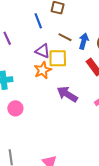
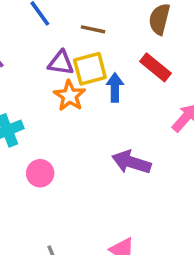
blue arrow: (84, 41) -> (115, 88), moved
purple arrow: (67, 94) -> (131, 162), moved

